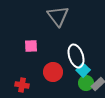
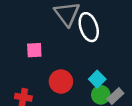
white ellipse: (76, 56) -> (89, 27), moved

